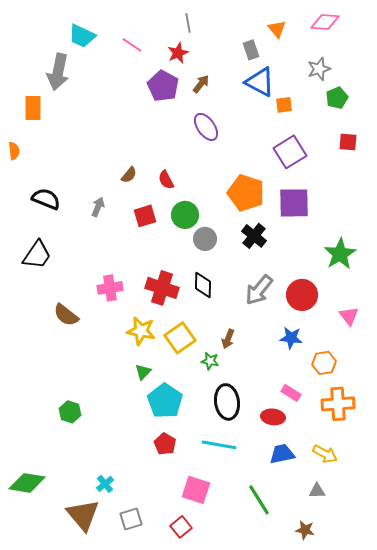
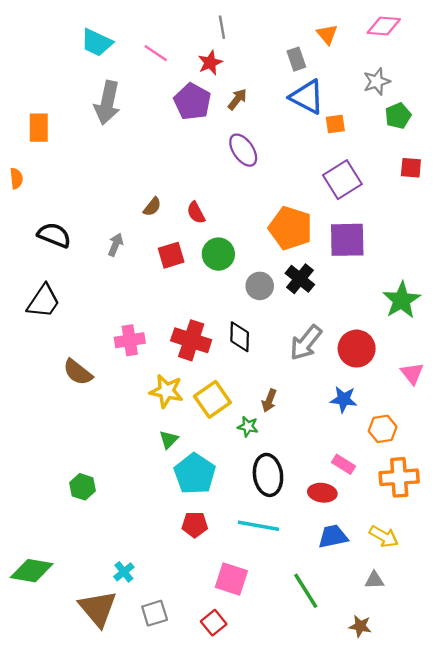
gray arrow: (58, 72) -> (107, 103), moved
gray circle: (205, 239) -> (260, 286), moved
red pentagon: (165, 444) -> (195, 525), turned -30

